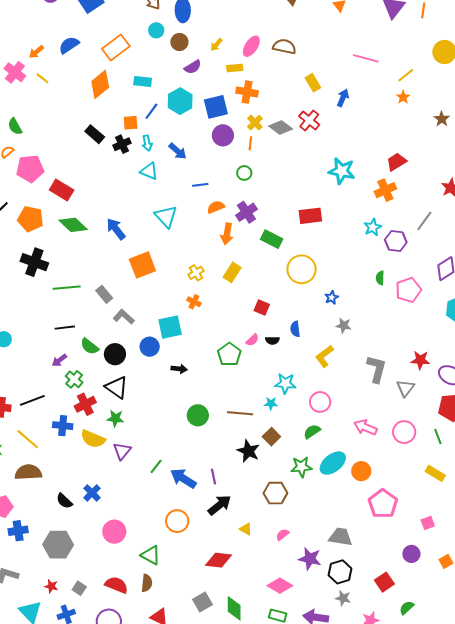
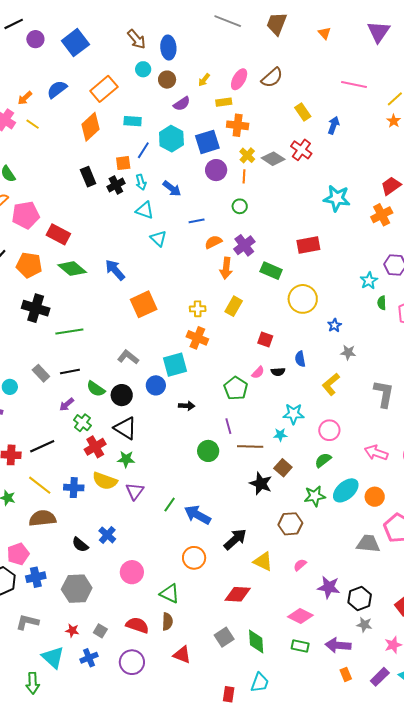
brown semicircle: (284, 47) -> (272, 78), turned 130
black rectangle: (95, 134) -> (88, 177), turned 30
cyan triangle: (166, 216) -> (158, 238), moved, size x0.7
cyan star: (373, 227) -> (369, 281), moved
yellow cross: (196, 273) -> (198, 309), turned 35
gray rectangle: (104, 294) -> (41, 373), moved
orange cross: (194, 302) -> (197, 338), size x1.5
blue cross: (63, 426) -> (74, 488), moved
purple line: (213, 477) -> (228, 426), moved
yellow triangle: (246, 529) -> (263, 562), size x1.5
gray trapezoid: (340, 537) -> (368, 544), moved

